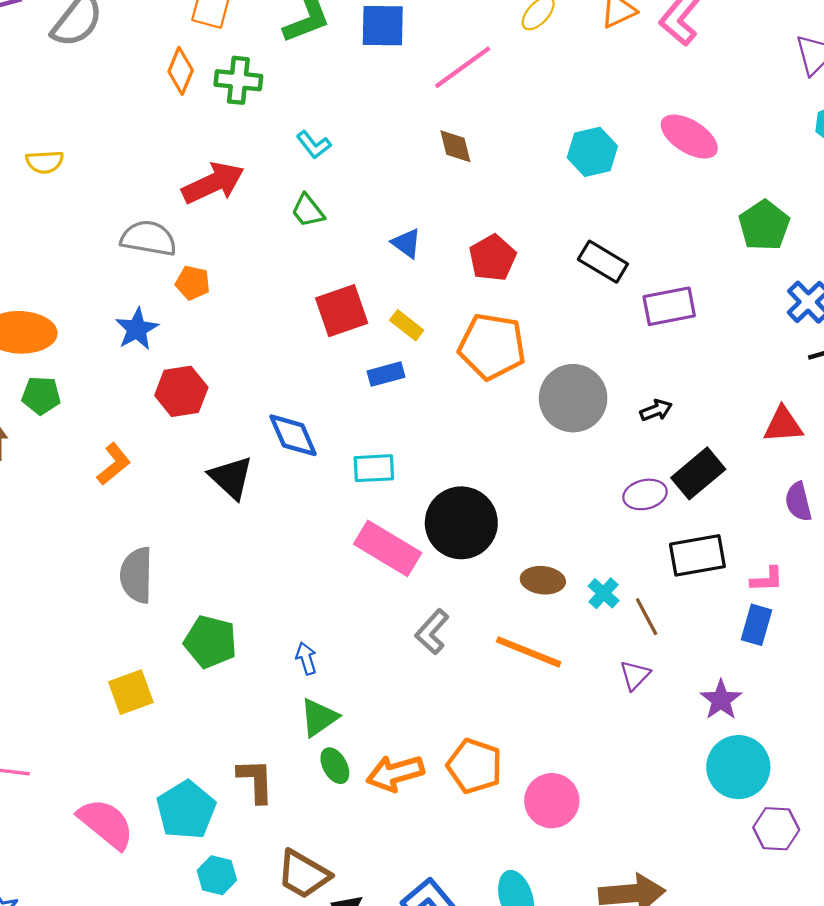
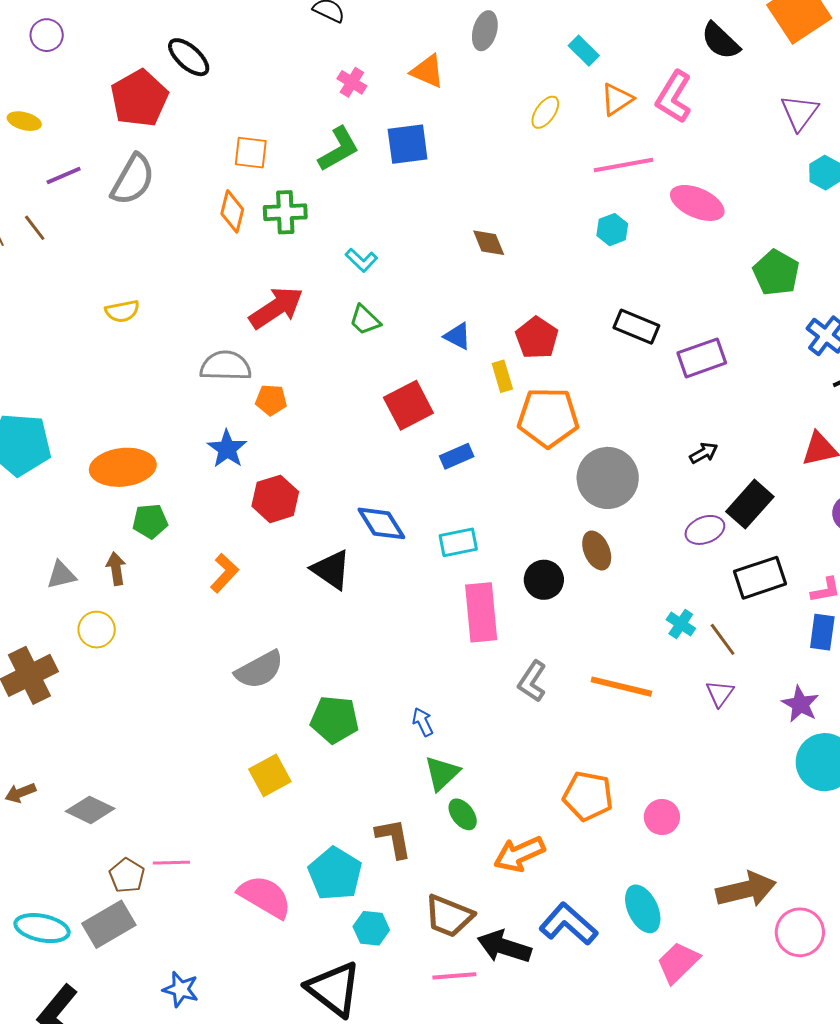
pink line: (463, 67) -> (624, 165), moved, turned 34
cyan hexagon: (592, 152) -> (612, 230), size x0.7
yellow rectangle: (407, 325) -> (502, 376), moved, turned 44
gray circle: (573, 398) -> (608, 478), moved
black circle: (461, 523) -> (544, 580), size x0.6
pink rectangle: (388, 548) -> (481, 612), turned 62
gray semicircle: (136, 575) -> (259, 670), turned -111
brown ellipse: (543, 580) -> (597, 550), moved, turned 69
orange arrow: (395, 773) -> (519, 854), moved
pink circle: (552, 801) -> (662, 817), size x0.7

